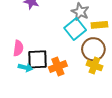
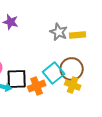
yellow rectangle: (99, 25) -> (78, 35), moved
cyan square: (75, 29) -> (54, 73), moved

